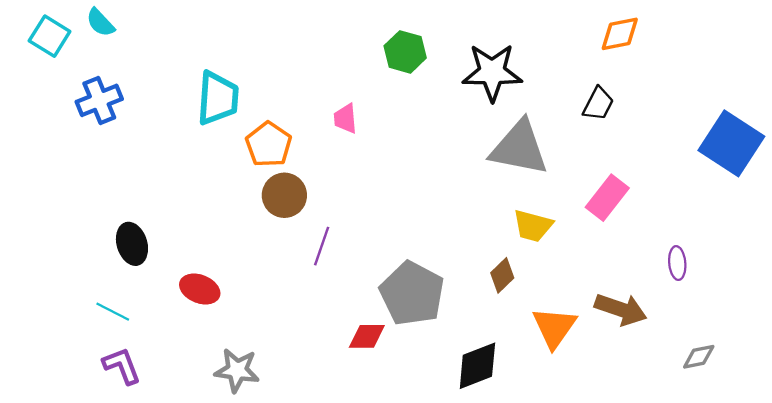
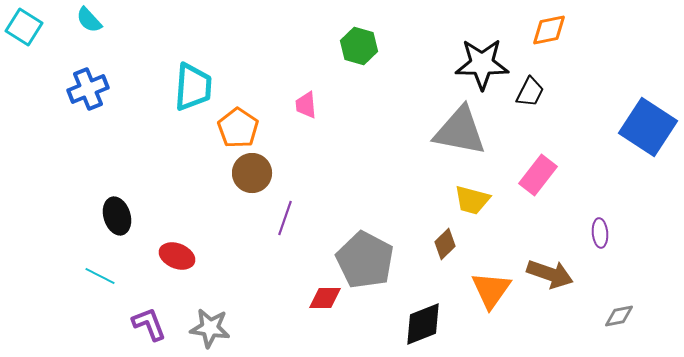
cyan square: (50, 36) -> (24, 27), moved
black star: (492, 72) -> (482, 64), moved
purple L-shape: (122, 366) -> (149, 324), moved

